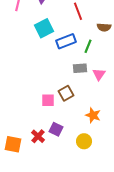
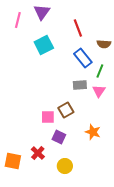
blue rectangle: (66, 41) -> (83, 58), moved, turned 72
green line: (88, 46) -> (100, 71), moved
purple square: (56, 129) -> (59, 137), moved
yellow circle: (84, 141) -> (65, 166), moved

